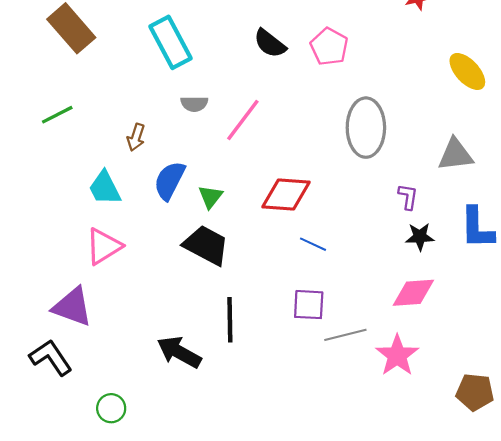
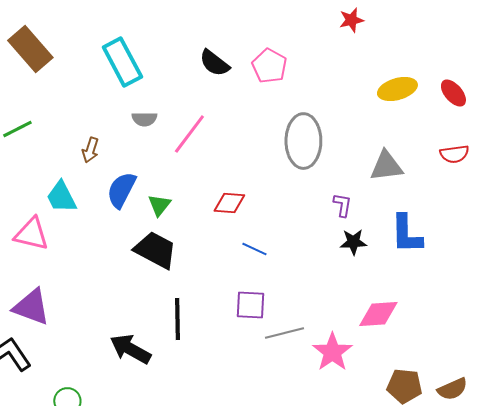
yellow ellipse: (467, 71) -> (397, 89), turned -63
red diamond: (286, 195) -> (229, 203), size x0.7
pink triangle: (104, 246) -> (31, 234), moved, turned 45
pink diamond: (413, 293) -> (378, 314), moved

